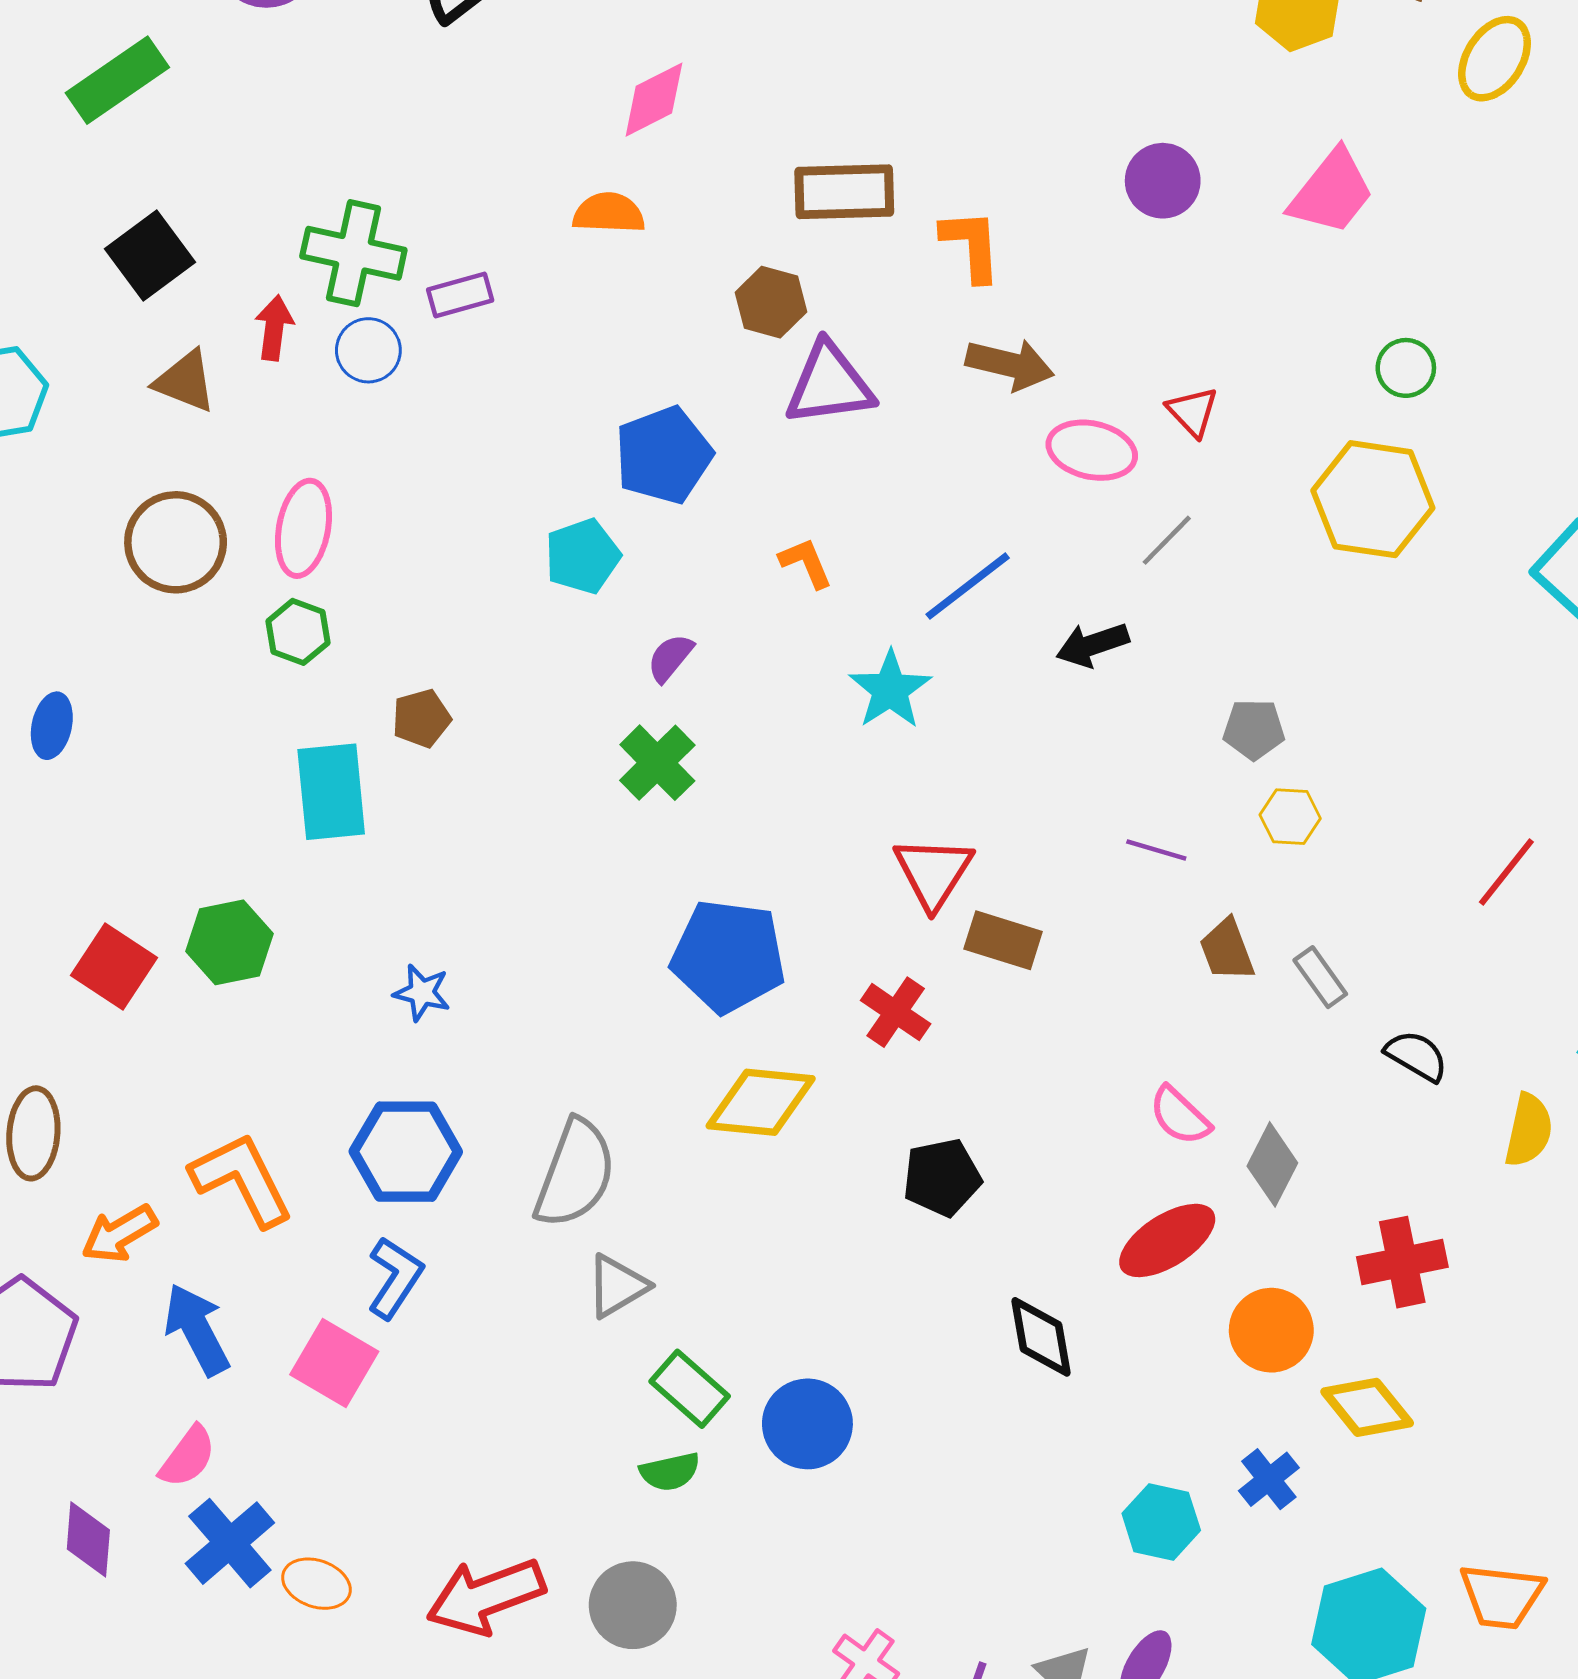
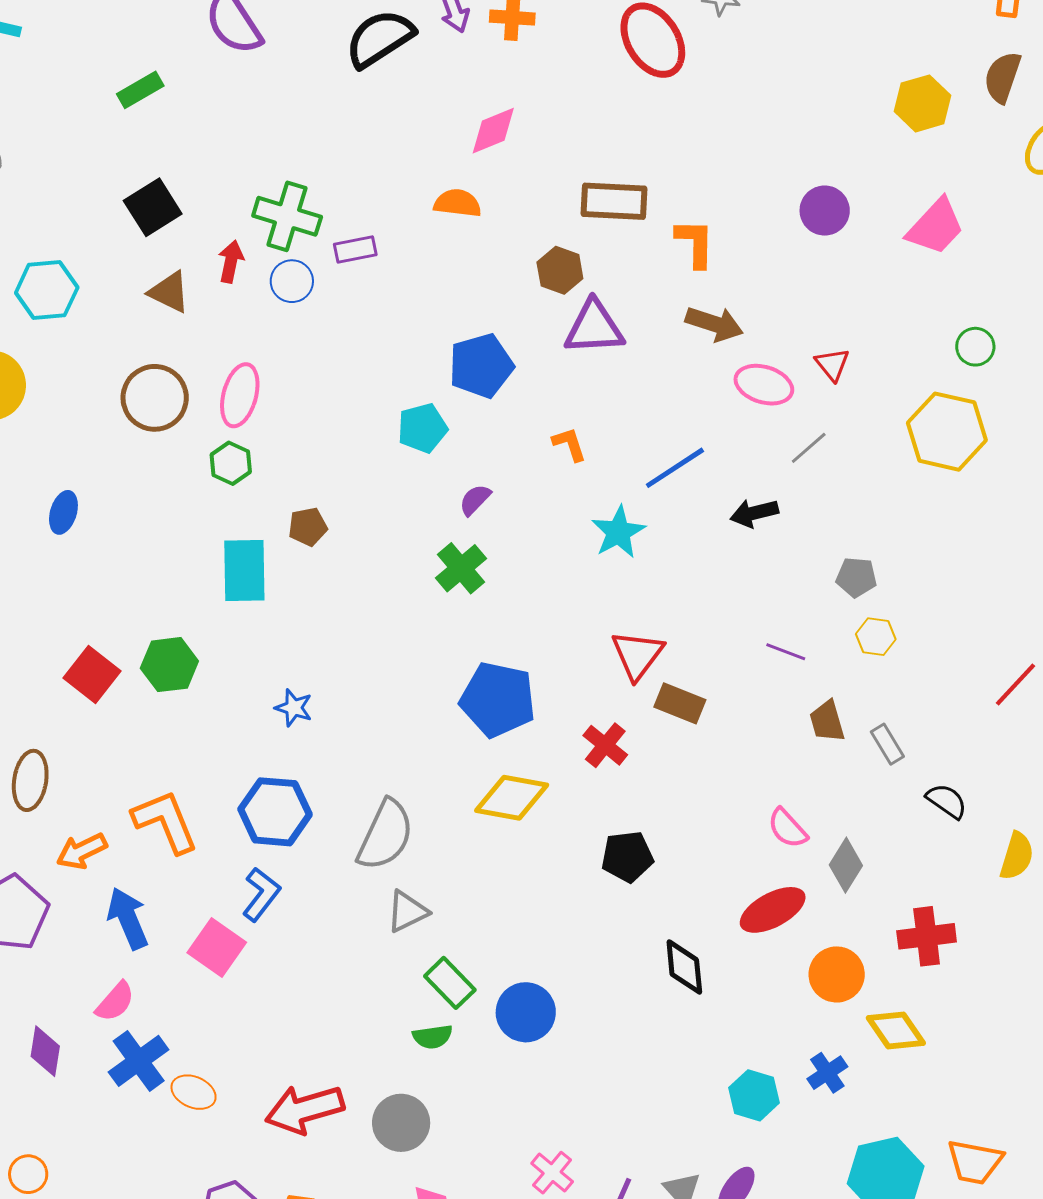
green rectangle: (117, 80) -> (140, 90), size x0.7

